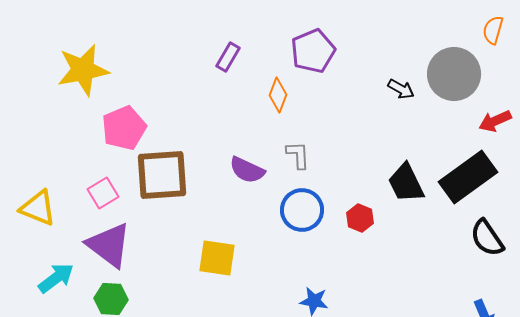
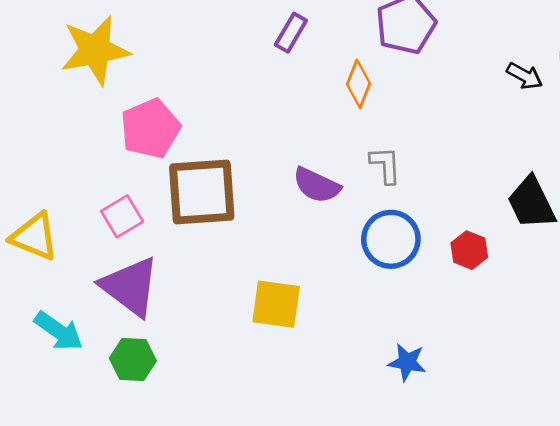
cyan arrow: (56, 278) -> (59, 331), turned 72

